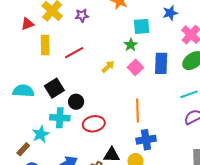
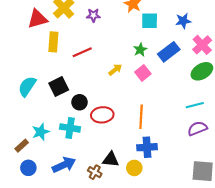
red triangle: (27, 24) -> (37, 19), size x1.5
cyan square: (142, 26) -> (150, 21), moved
blue rectangle: (161, 63) -> (169, 52), moved, turned 45
cyan semicircle: (23, 91) -> (27, 86), turned -65
cyan cross: (60, 118) -> (70, 128), moved
red ellipse: (94, 124) -> (102, 115), moved

